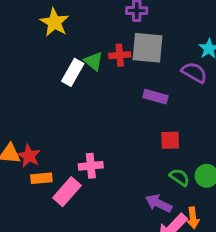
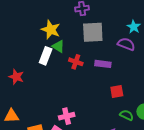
yellow star: (54, 22) -> (51, 30), moved
red cross: (120, 55) -> (76, 62), moved, turned 32
red star: (29, 156) -> (16, 77), moved

